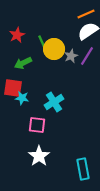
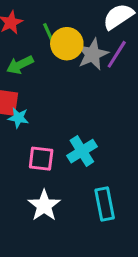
gray star: (71, 56) -> (93, 54), size x1.5
cyan cross: (54, 102) -> (82, 151), moved
cyan rectangle: (83, 169) -> (105, 204), moved

